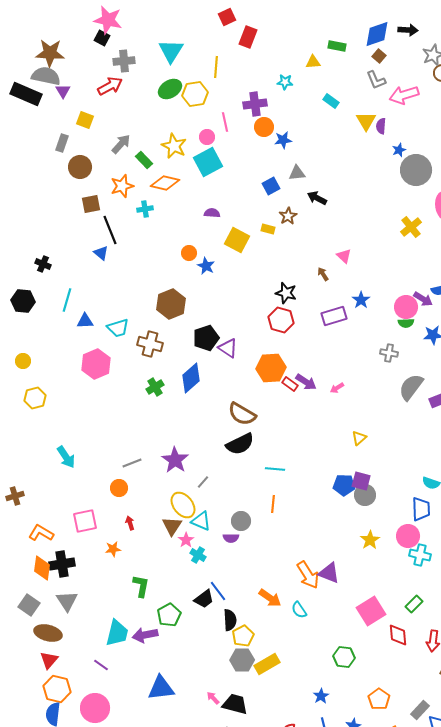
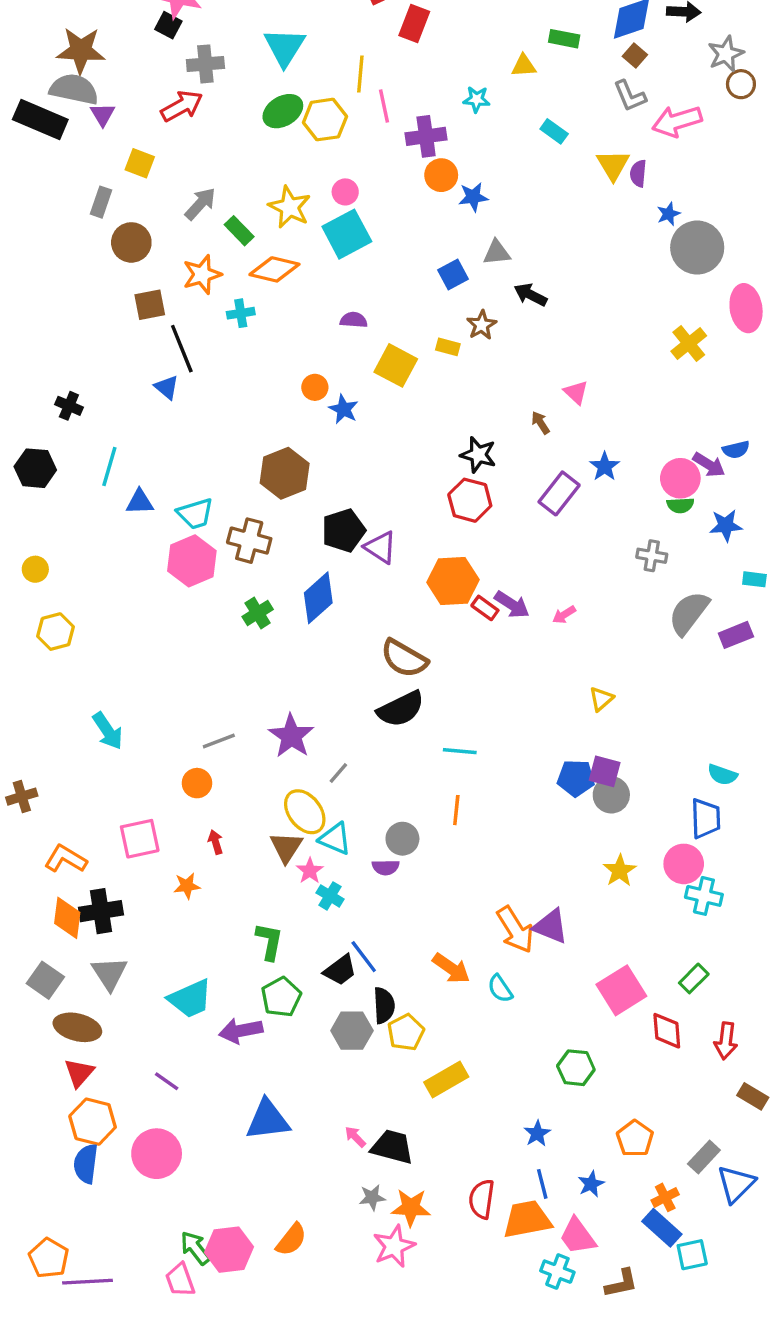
pink line: (225, 122) -> (384, 106), moved
purple rectangle: (334, 316) -> (559, 493), turned -35
pink hexagon: (96, 364) -> (192, 561), moved
green L-shape: (141, 586) -> (269, 941), moved
cyan trapezoid: (117, 633) -> (190, 999), moved, turned 52
gray hexagon: (242, 660) -> (352, 1031), moved

